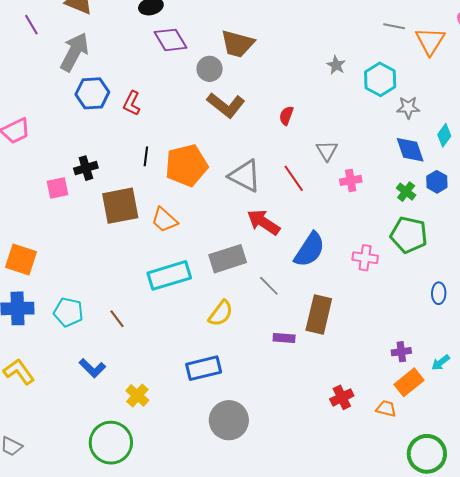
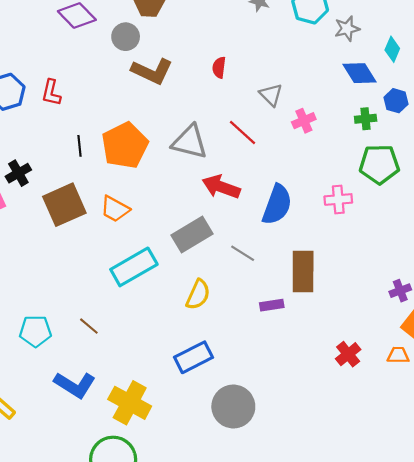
green cross: (406, 192) -> (366, 119), turned -30
blue L-shape: (92, 368) -> (75, 385), size x1.4
yellow cross: (137, 395) -> (130, 403), size x1.6

